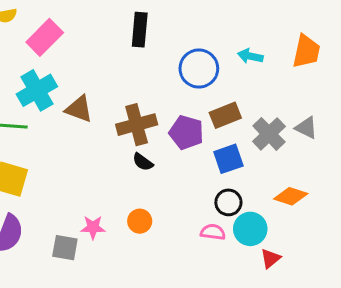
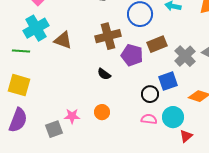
brown cross: (137, 125) -> (108, 36), moved
blue square: (228, 159) -> (168, 81), moved
black circle: (228, 202) -> (150, 94), moved
gray square: (65, 248) -> (54, 129), turned -30

